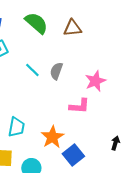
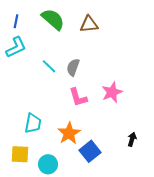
pink star: (95, 81) -> (112, 92), moved
pink L-shape: (79, 106) -> (78, 97), moved, turned 70

